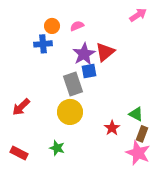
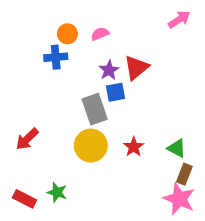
purple star: (84, 54) -> (109, 70), size x0.7
red star: (112, 128) -> (134, 147), moved
green star: (57, 148) -> (57, 192), moved

